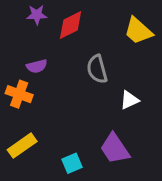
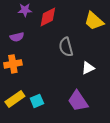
purple semicircle: (37, 66) -> (17, 37), moved
orange cross: (19, 94) -> (13, 64), turned -30
cyan square: (72, 163) -> (37, 101), moved

